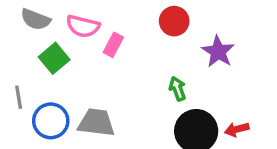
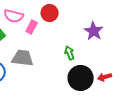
red circle: (174, 21) -> (50, 13), moved
gray trapezoid: (96, 123) -> (23, 58), moved

